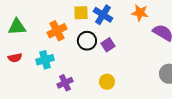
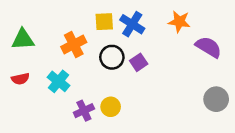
cyan cross: (45, 60) -> (58, 81), turned -36
yellow circle: (107, 82) -> (111, 107), moved

